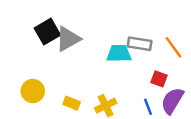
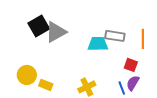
orange line: (174, 47) -> (143, 39), turned 36
purple semicircle: (172, 101) -> (133, 83), moved, size x0.7
yellow rectangle: (72, 103) -> (46, 85), moved

